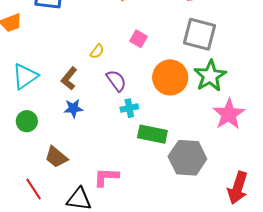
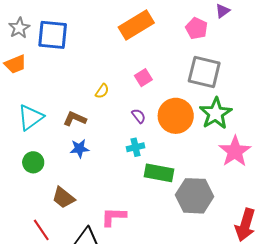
pink square: (139, 39) -> (143, 78), turned 30
brown L-shape: (69, 78) -> (75, 119), turned 75
purple semicircle: (116, 81) -> (139, 116), moved, size x0.7

